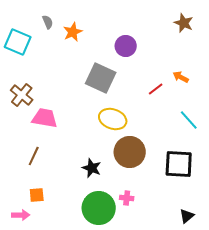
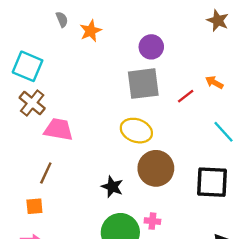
cyan square: (18, 42) -> (28, 66), moved
gray square: (101, 78) -> (143, 84), moved, turned -32
orange square: (37, 195) -> (34, 206), moved

